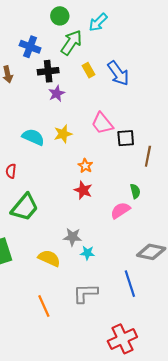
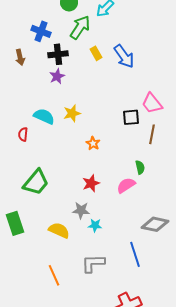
purple star: (57, 94) -> (57, 76), moved
pink trapezoid: (102, 123) -> (152, 103), moved
red semicircle: (11, 171) -> (23, 134), moved
red star: (83, 190) -> (91, 183), moved, turned 30

